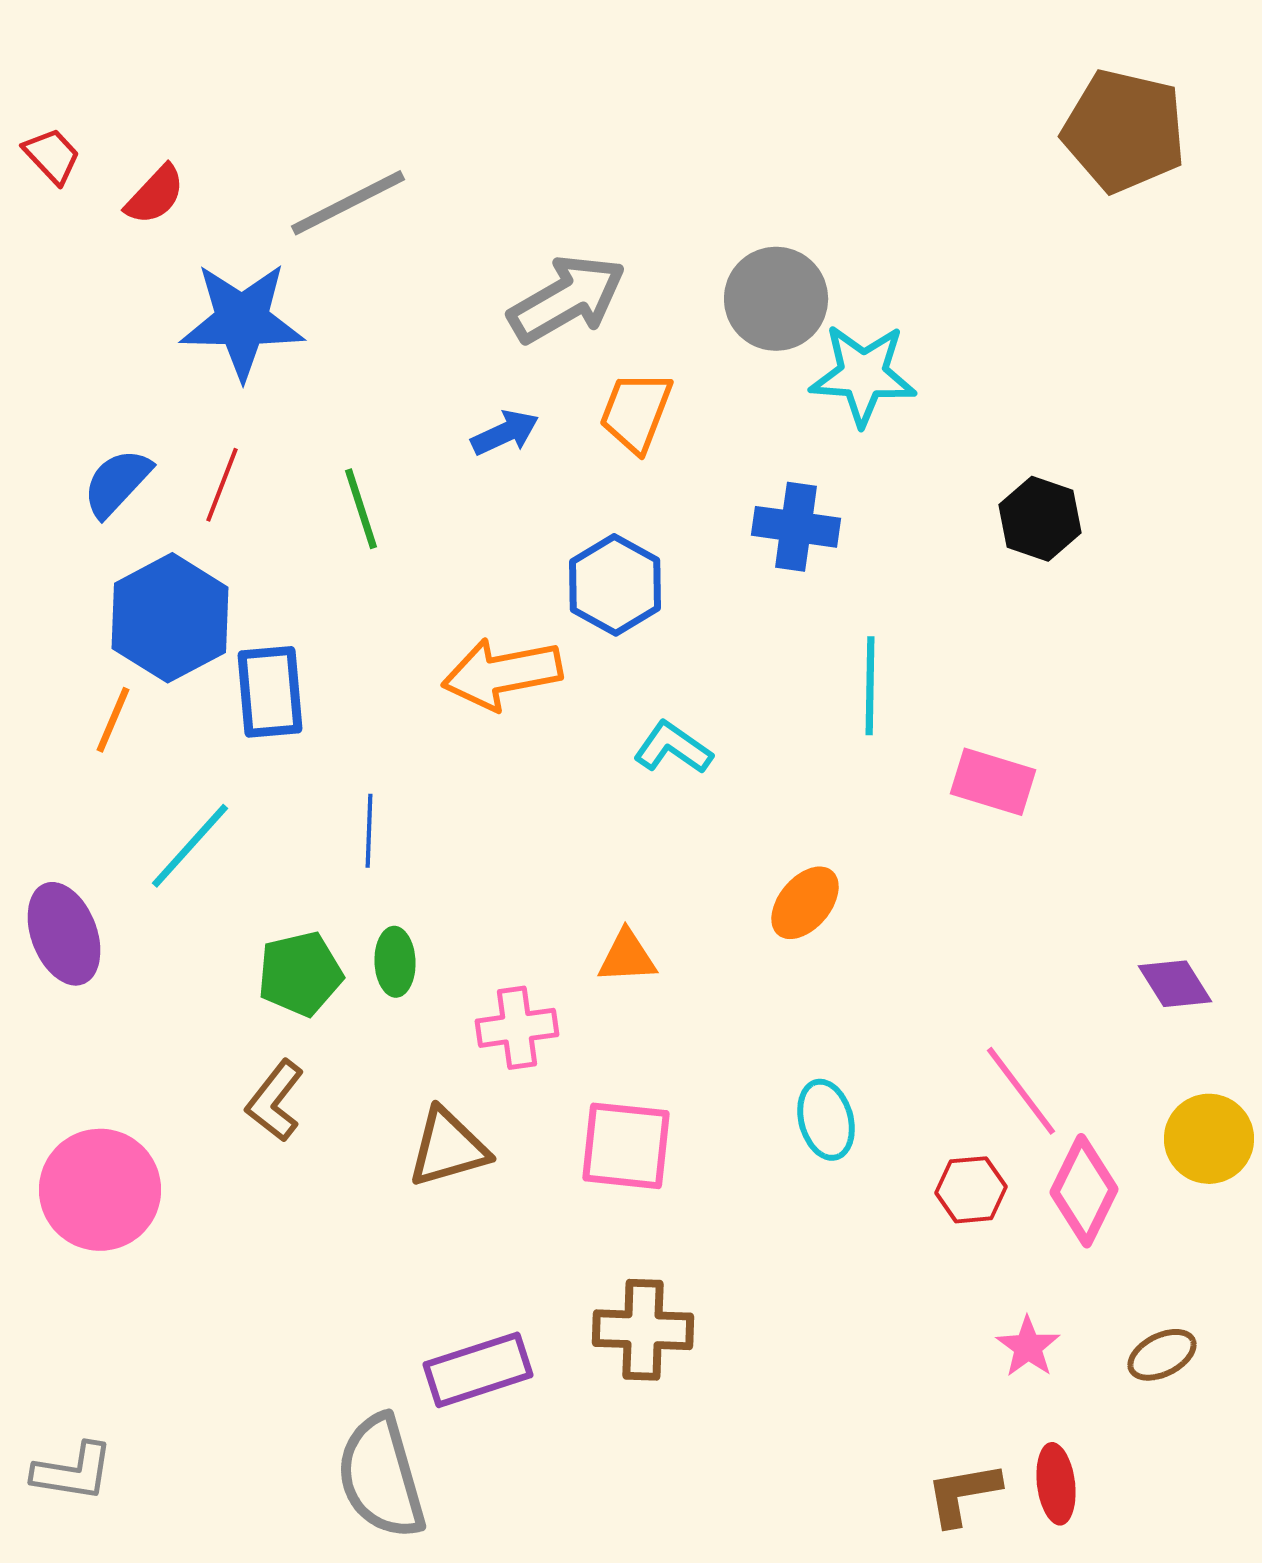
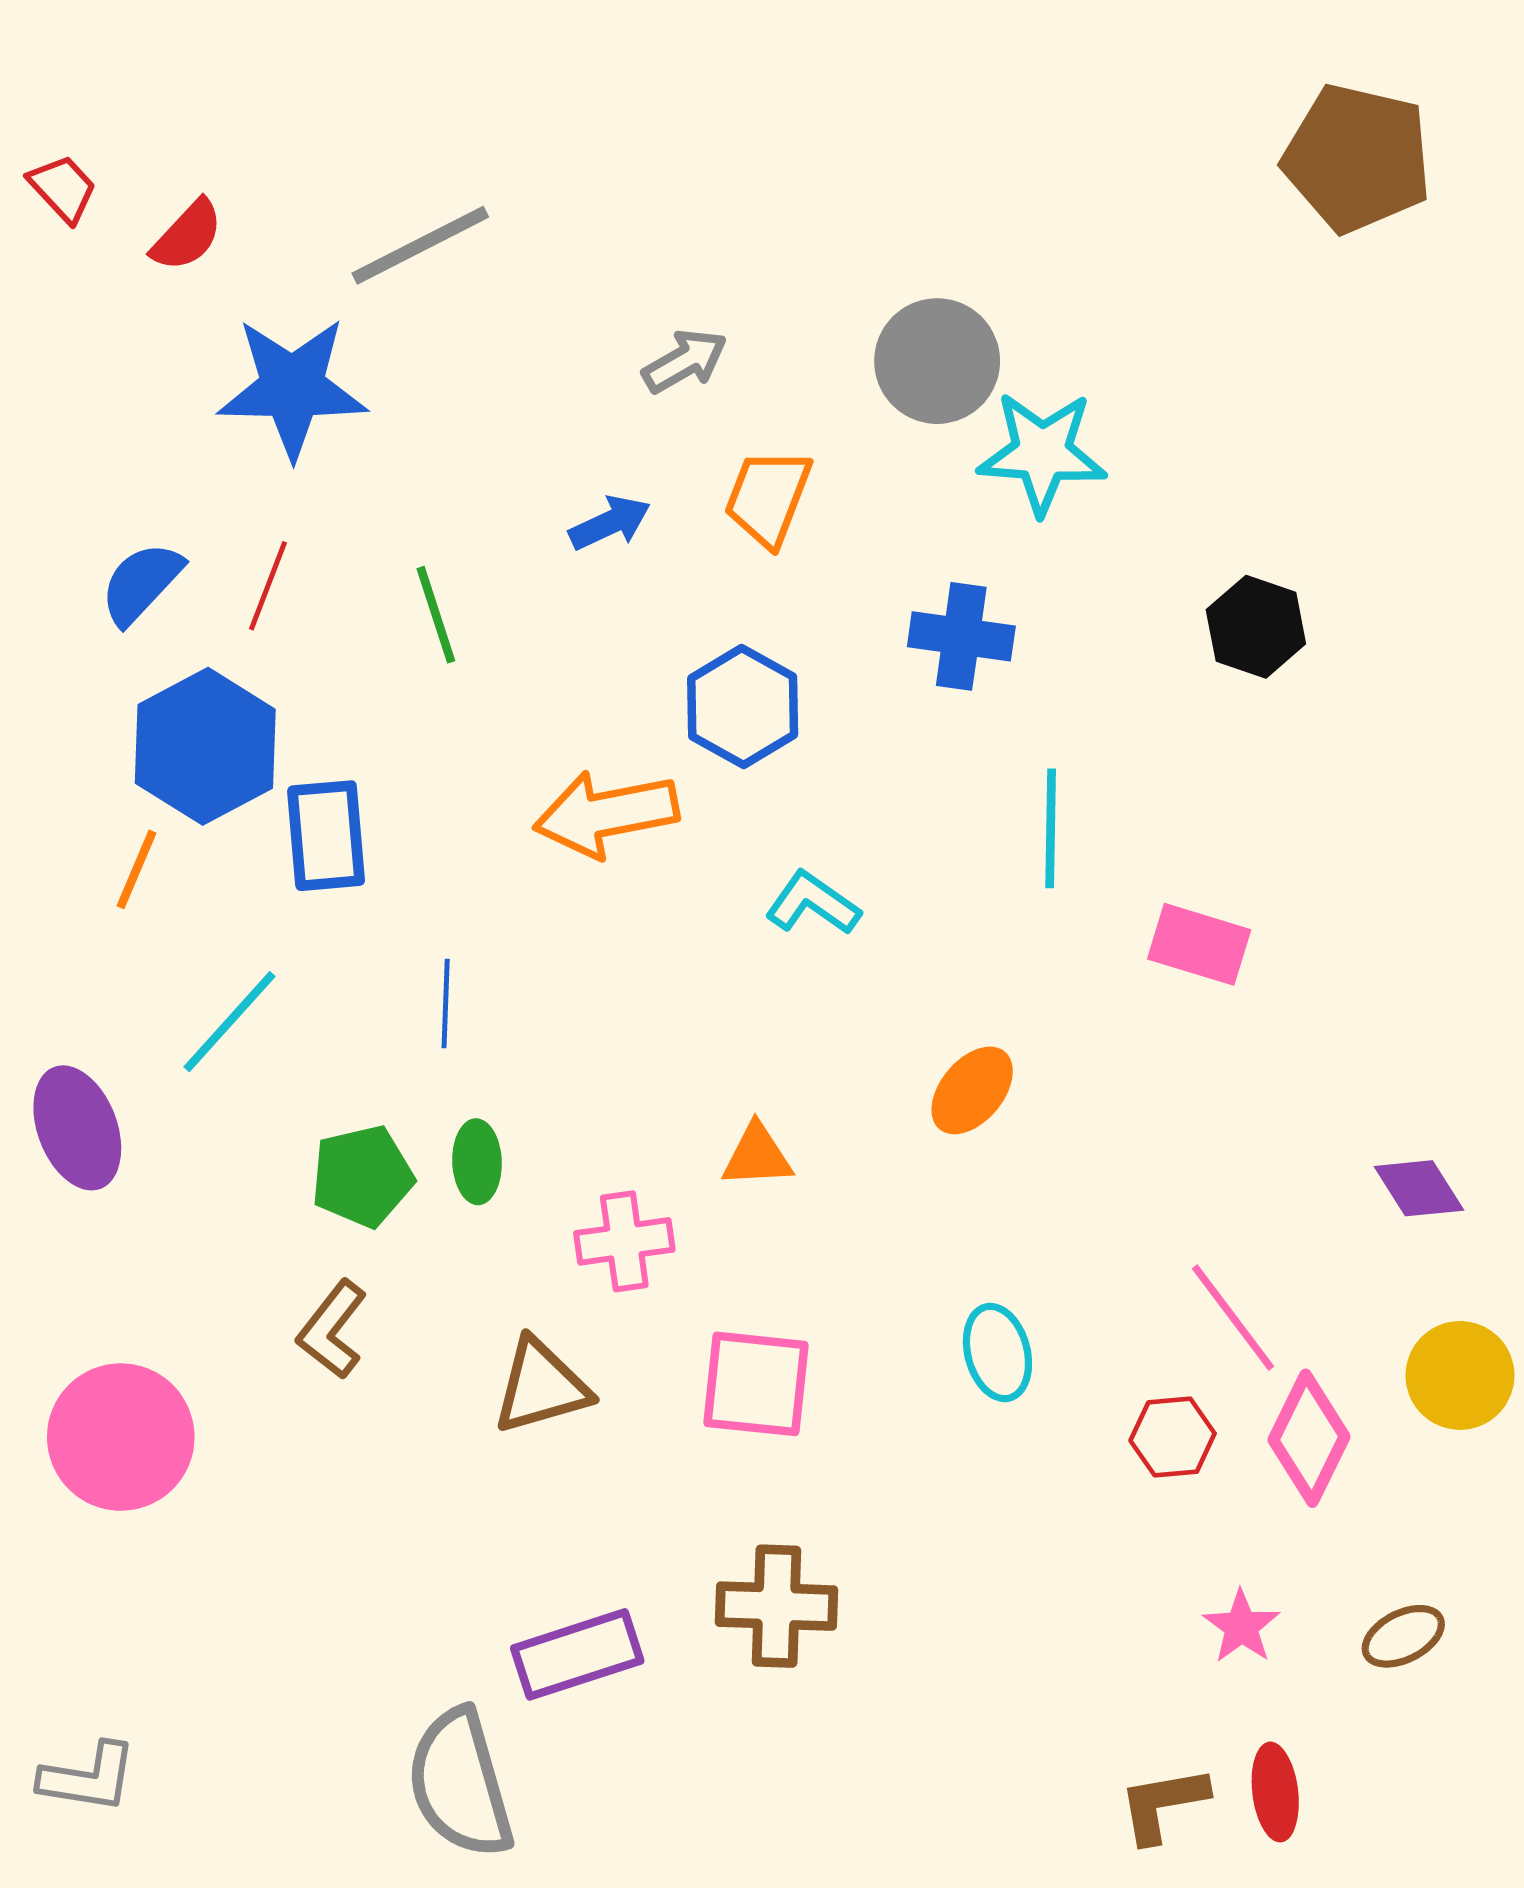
gray arrow: (567, 299) -> (685, 361), size x0.6

